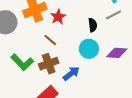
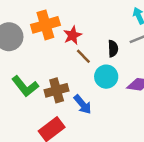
brown line: (50, 40) -> (83, 56), moved
blue arrow: (71, 74) -> (83, 104), turned 84

